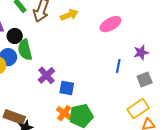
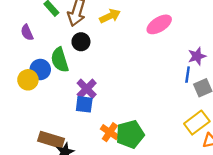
black circle: (15, 36) -> (81, 42), moved
blue line: (118, 66) -> (188, 75), moved
blue square: (67, 88) -> (84, 104), moved

